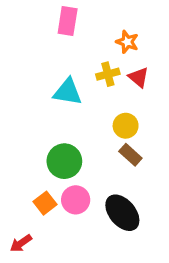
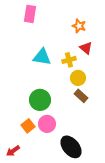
pink rectangle: (68, 21) -> (30, 14), moved
yellow cross: (108, 74) -> (69, 60), moved
black ellipse: (122, 213) -> (71, 147), moved

